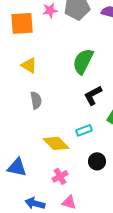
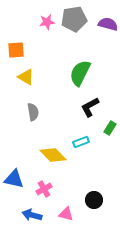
orange square: (22, 23) -> (16, 50), moved, size x0.7
black circle: (97, 161) -> (94, 200), moved
pink cross: (60, 176) -> (44, 189), moved

